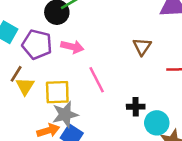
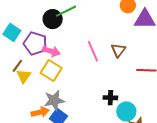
pink arrow: (72, 47) -> (51, 51), moved
pink line: (97, 80) -> (93, 51), moved
yellow square: (57, 92) -> (51, 70), moved, turned 30

